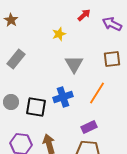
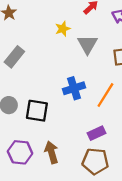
gray triangle: (74, 64) -> (87, 44), moved
blue cross: (63, 97) -> (74, 88), moved

